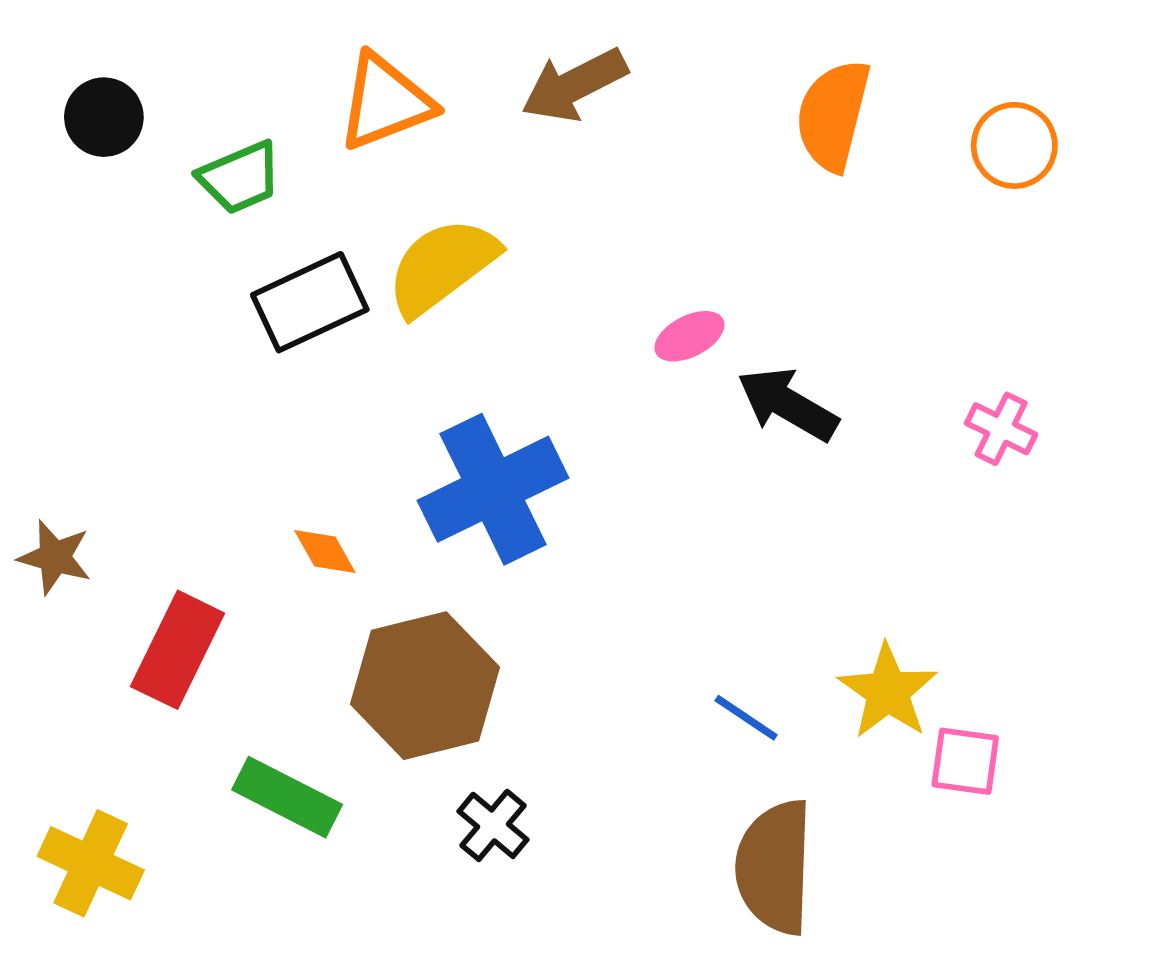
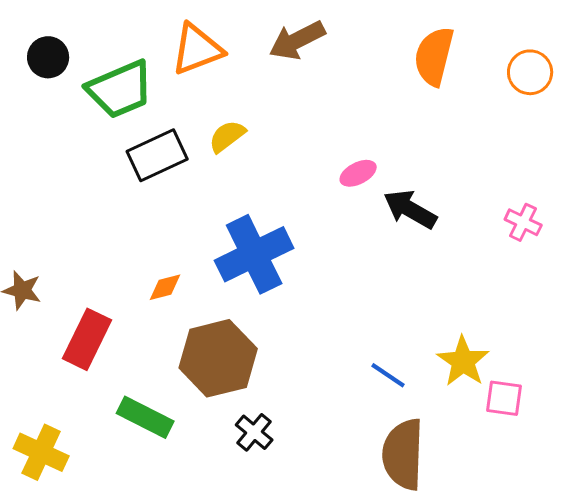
green trapezoid: (240, 178) -> (120, 89), size x1.5
yellow semicircle: (442, 266) -> (227, 136), size x0.6
orange diamond: (325, 552) -> (165, 287), turned -75

